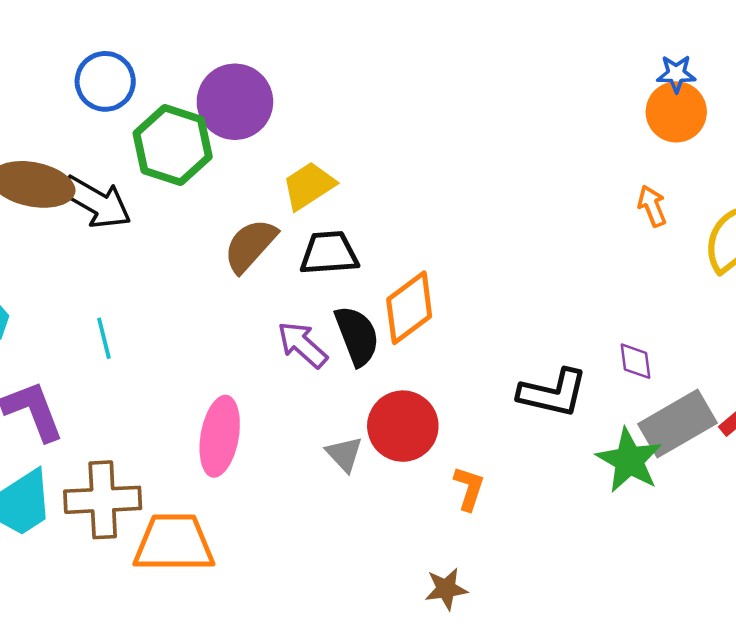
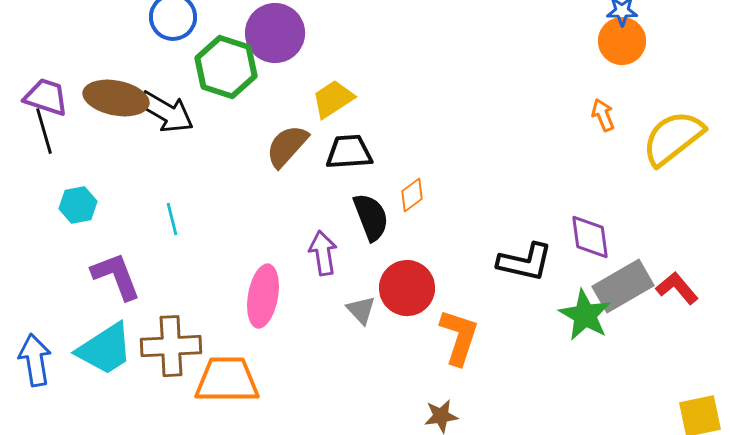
orange diamond: (409, 308) -> (412, 195), size x0.6
purple arrow: (302, 345) -> (323, 253), moved, turned 39
purple diamond: (636, 361) -> (590, 237), size x1.5
orange L-shape: (469, 488) -> (459, 337), size x1.6

